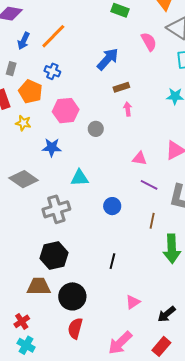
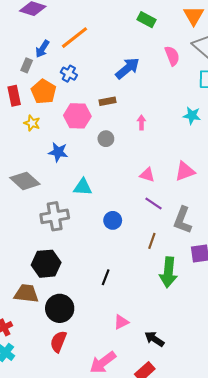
blue arrow: (24, 41) -> (42, 49), moved
brown rectangle: (121, 87) -> (107, 101), moved
black arrow: (167, 314) -> (154, 339), turned 66

